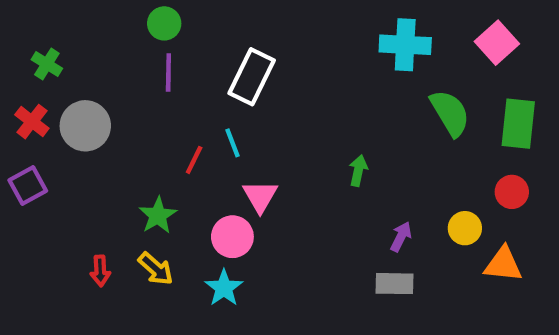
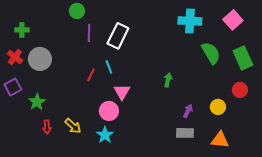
green cross: (47, 64) -> (22, 30), turned -32
purple line: (168, 72) -> (89, 33), moved
green rectangle: (518, 124) -> (243, 58), turned -30
green star: (158, 215) -> (37, 102), moved
orange triangle: (503, 264) -> (220, 140), moved

